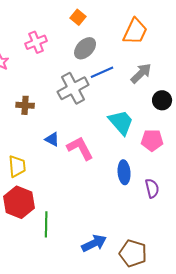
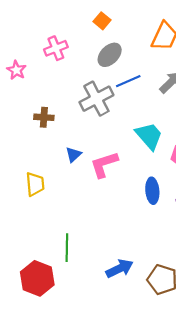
blue triangle: (52, 139) -> (73, 155), turned 49
pink L-shape: (80, 148) -> (104, 164), turned -80
red hexagon: (19, 202) -> (37, 278), moved

